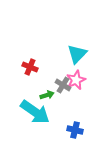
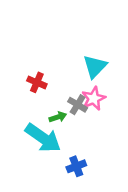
blue cross: (75, 130) -> (76, 166), moved, turned -35

